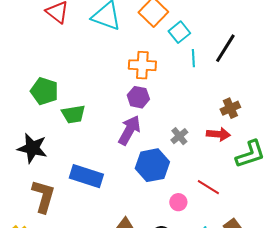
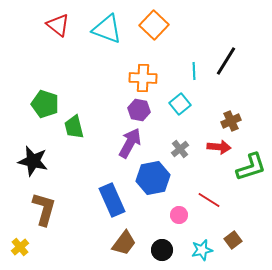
cyan square: (179, 32) -> (180, 104), moved
green trapezoid: (73, 114) -> (74, 127), turned 85
blue rectangle: (86, 176) -> (112, 200), moved, turned 48

